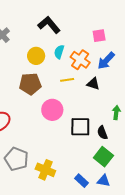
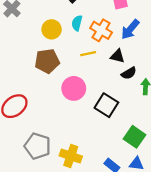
black square: (80, 127) -> (106, 105), turned 35
black semicircle: (102, 133) -> (129, 73), moved, turned -96

